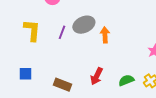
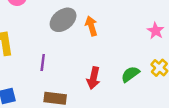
purple line: (62, 32) -> (43, 63), moved

